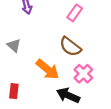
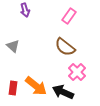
orange arrow: (47, 69) -> (36, 86), moved

